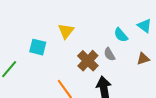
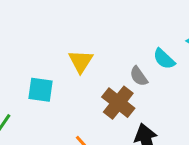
gray semicircle: (109, 54) -> (139, 76), moved

